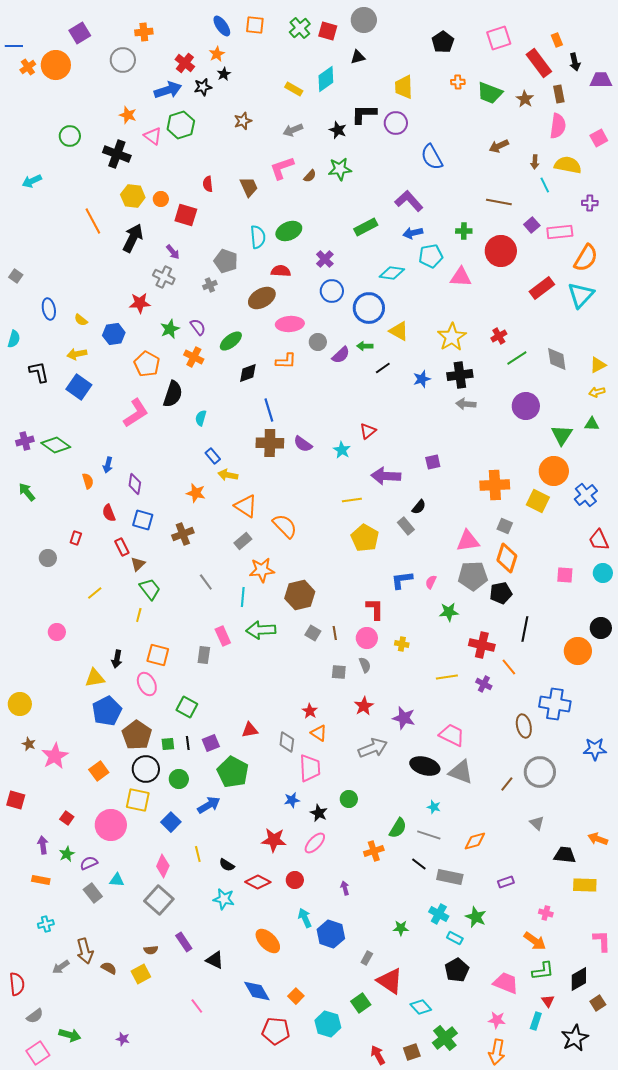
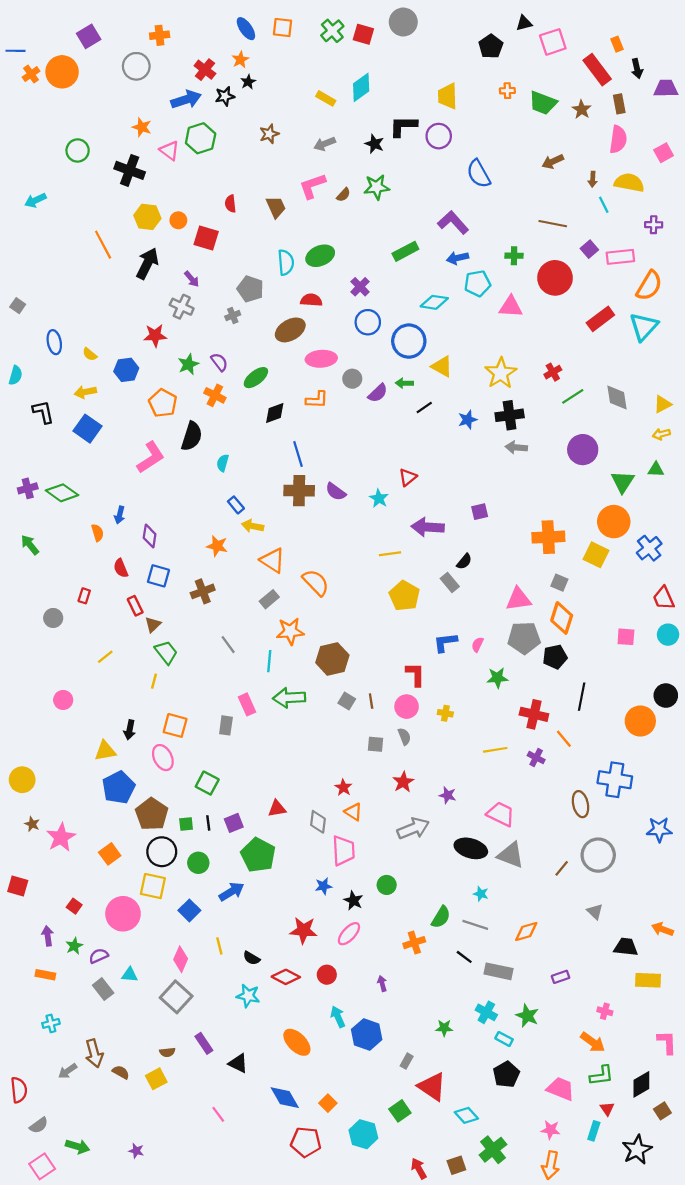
black triangle: (358, 57) -> (524, 23), moved
purple star: (404, 718) -> (448, 795), size x0.7

